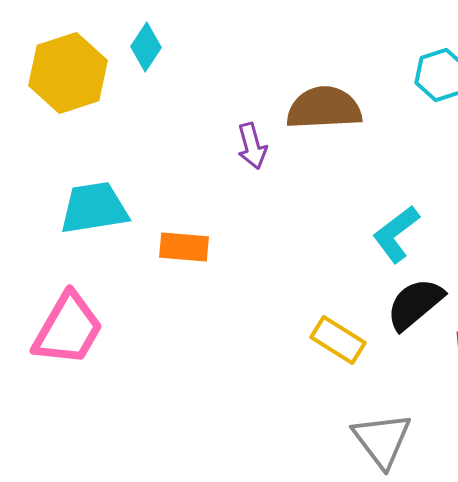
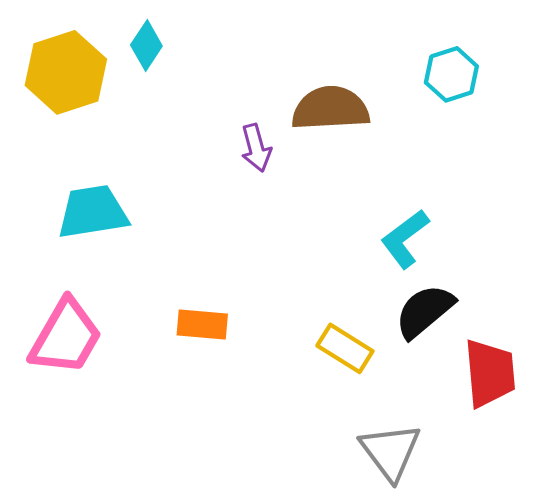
orange rectangle: (184, 247) -> (202, 325), moved

